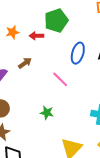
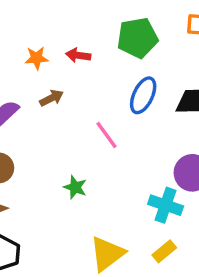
green pentagon: (56, 20) -> (137, 38), moved
orange star: (12, 32) -> (37, 58), moved

